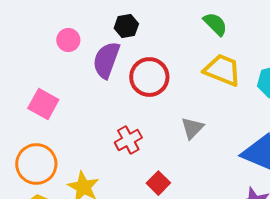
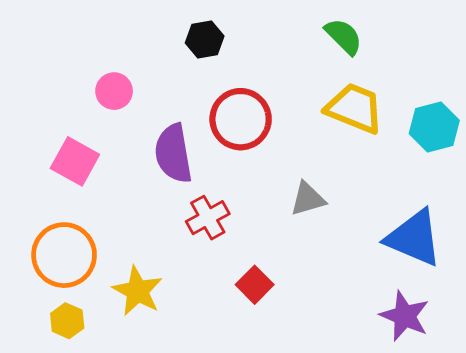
pink circle: (68, 40) -> (114, 91), moved
purple semicircle: (106, 60) -> (173, 154), moved, turned -30
gray triangle: (192, 128) -> (308, 199), turned 30

